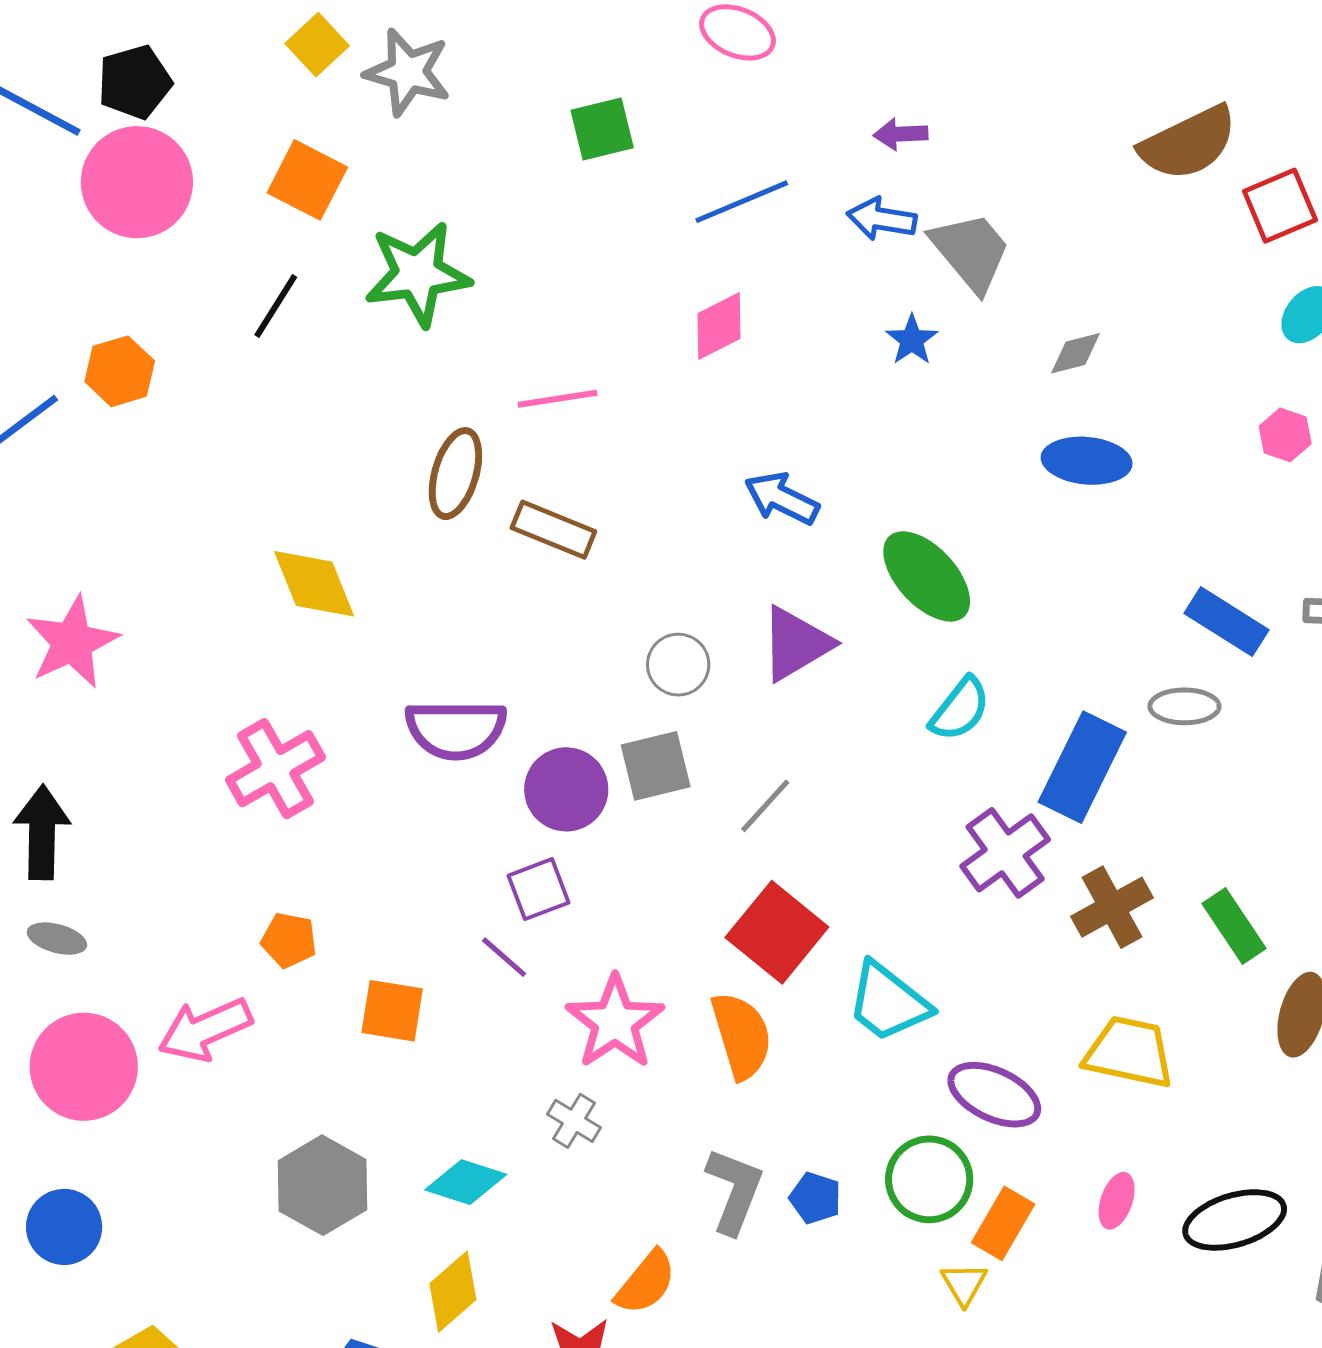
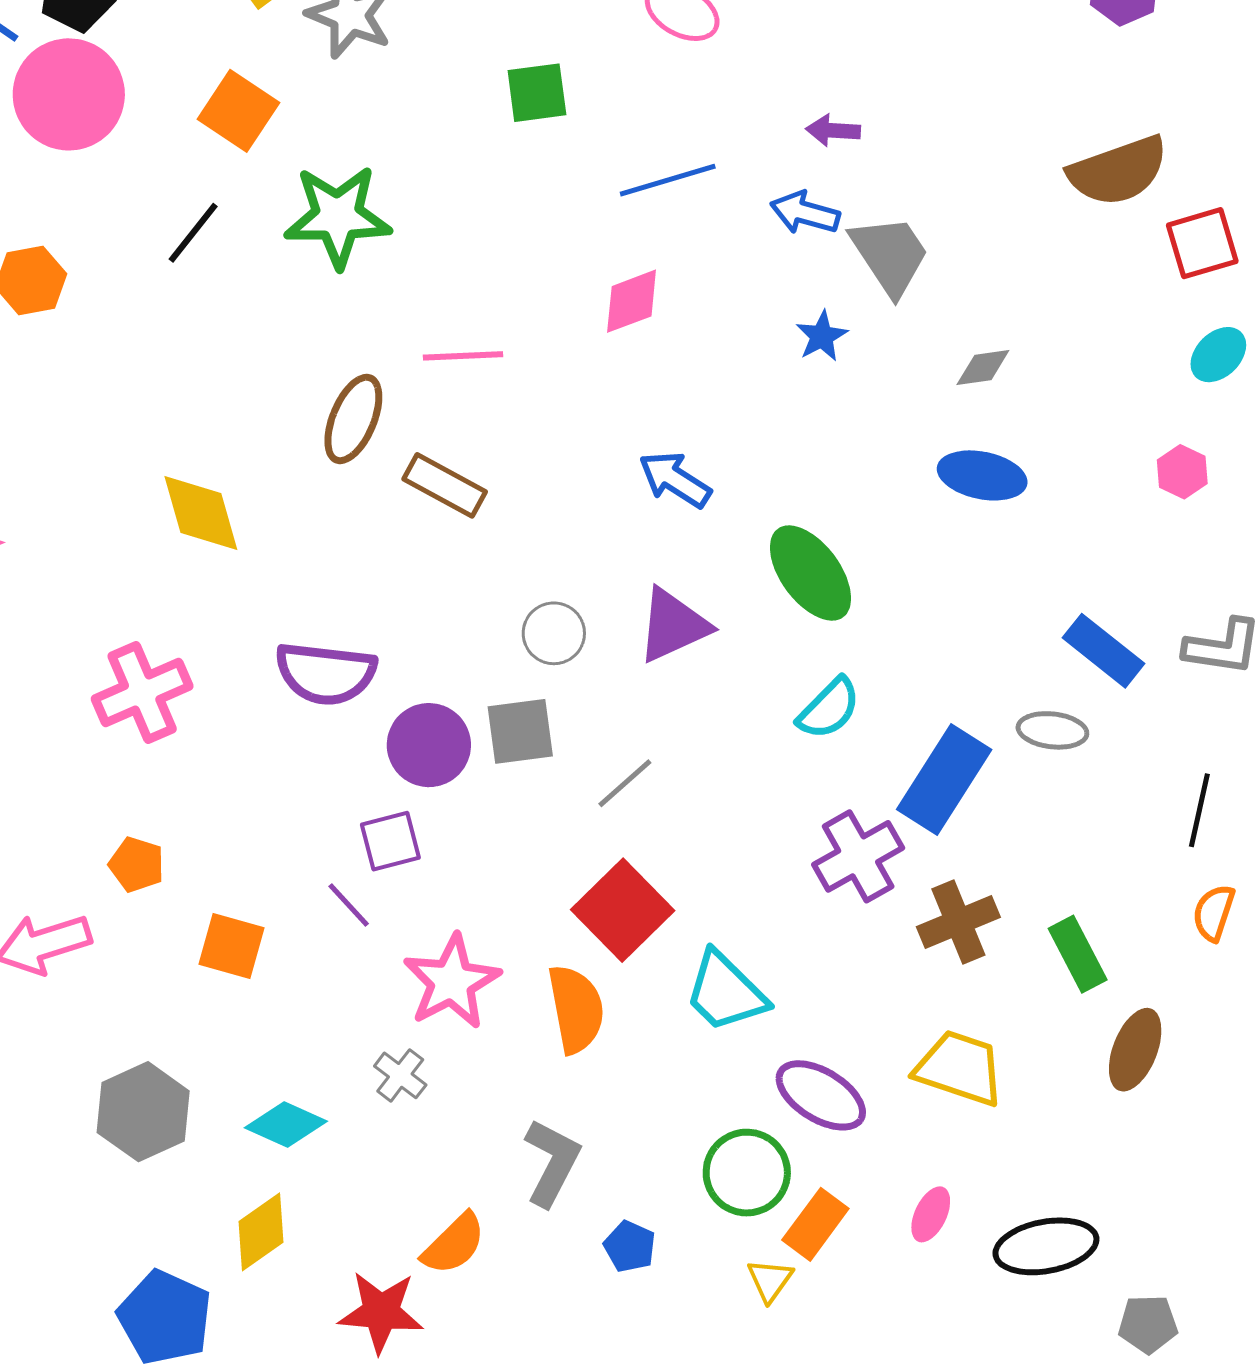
blue pentagon: (815, 1198) -> (630, 1247), moved

